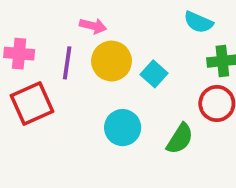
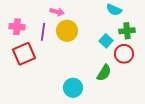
cyan square: (154, 74) -> (106, 41), moved
cyan circle: (123, 128) -> (73, 88), moved

